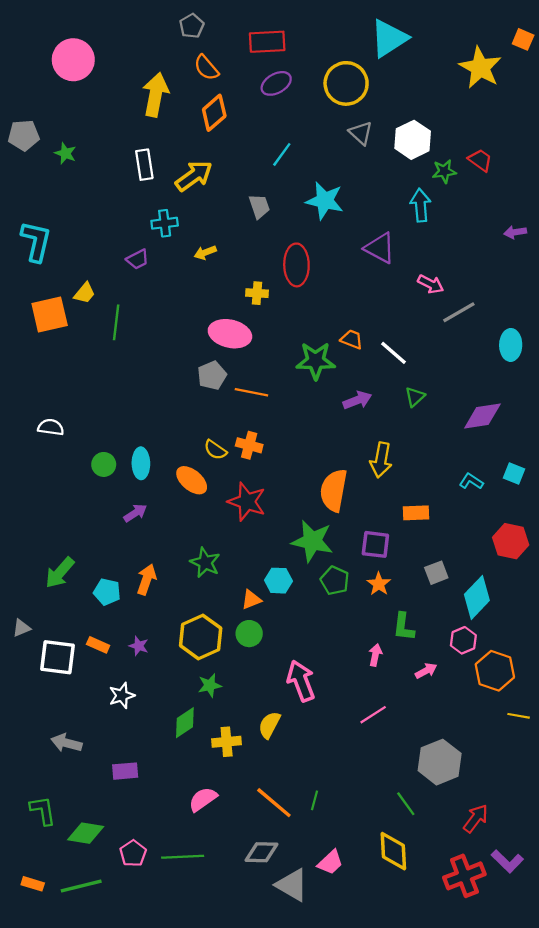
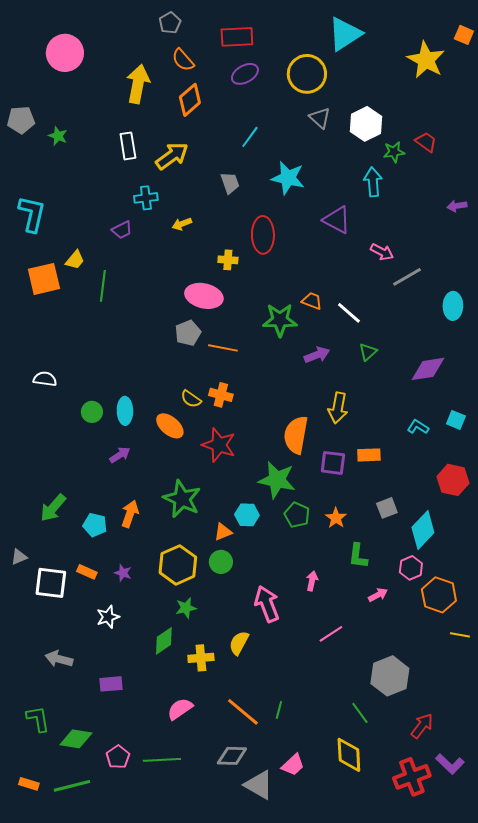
purple square: (375, 544) -> (333, 463), moved
green star: (205, 563) -> (182, 499), size x1.4
pink arrow: (375, 655) -> (312, 581), moved

